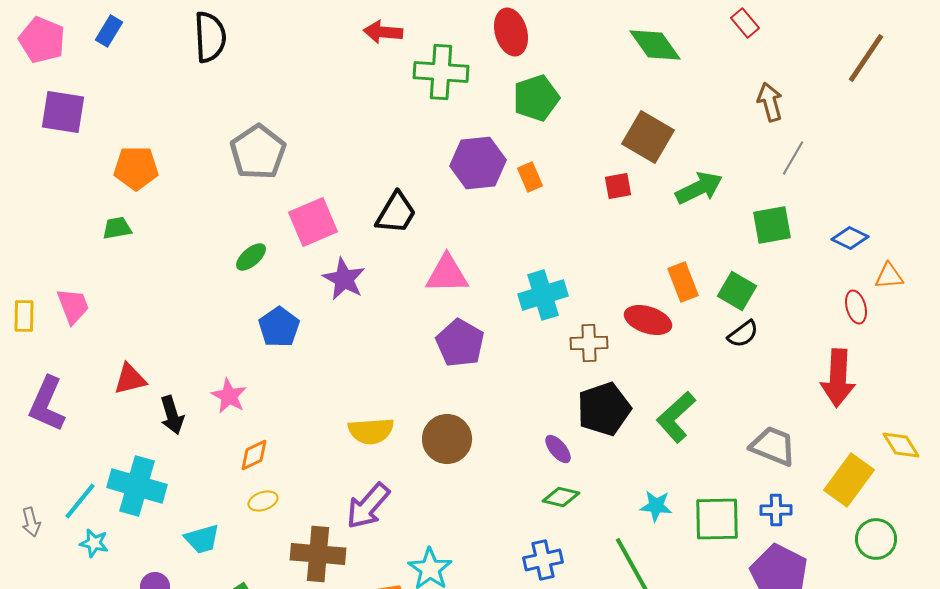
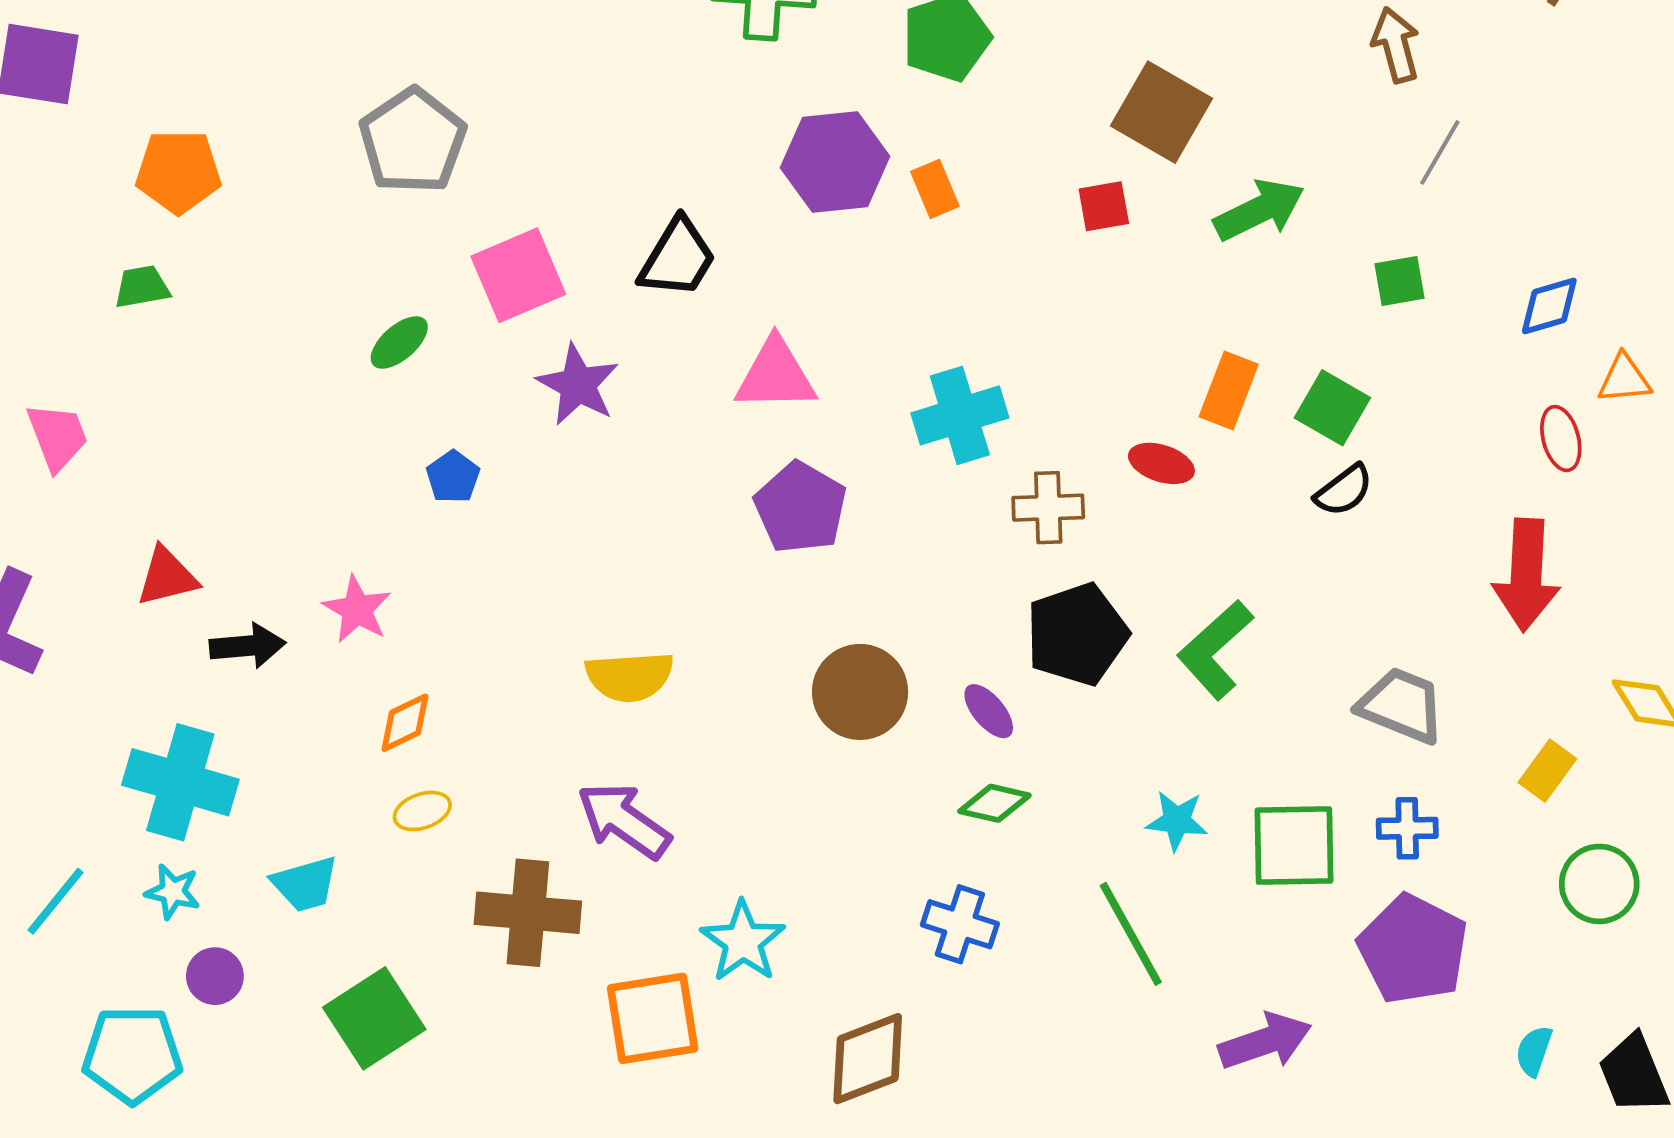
green square: (772, 225) -> (1400, 281), size x0.7
blue diamond: (850, 238) -> (1549, 306), turned -42
orange rectangle: (683, 282) -> (1229, 390), turned 42
red ellipse: (648, 320) -> (1161, 463), size x0.7
blue pentagon: (279, 327) -> (453, 477), size x0.7
black arrow: (172, 415) -> (248, 646), turned -78
brown circle: (447, 439) -> (860, 692), moved
yellow rectangle: (849, 480) -> (1547, 771), size x0.6
cyan line: (80, 501) -> (56, 901), moved
purple arrow: (368, 506) -> (624, 821), turned 84
cyan star: (94, 543) -> (173, 892), moved
blue cross: (543, 560) -> (960, 924), turned 30

